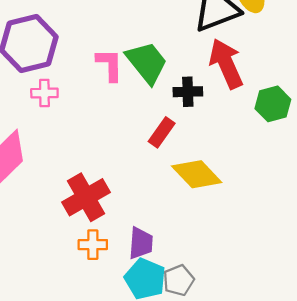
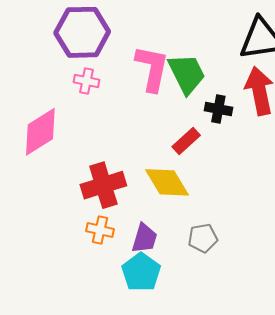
pink L-shape: (110, 65) -> (152, 68), size x1.4
yellow diamond: (197, 174) -> (167, 182), moved
gray pentagon: (179, 280) -> (203, 238), moved

